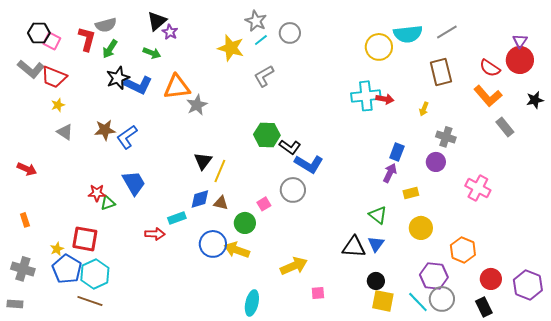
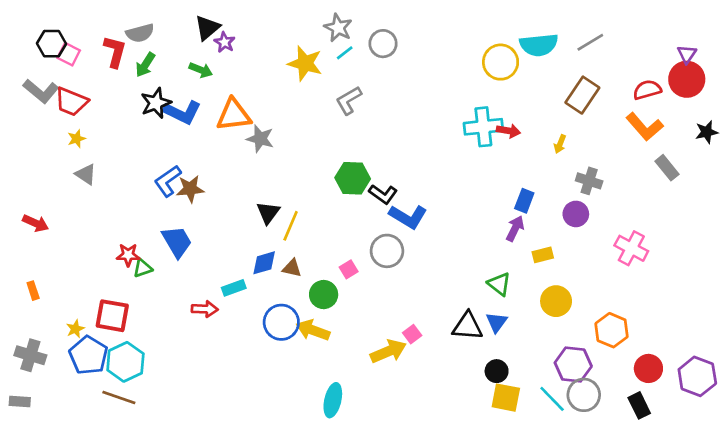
red semicircle: (490, 68) -> (647, 90), turned 130
brown rectangle: (441, 72) -> (582, 95), turned 48
gray star: (197, 105) -> (260, 139), turned -30
brown star: (105, 130) -> (190, 189), moved
pink square: (318, 293) -> (412, 334), moved, turned -32

